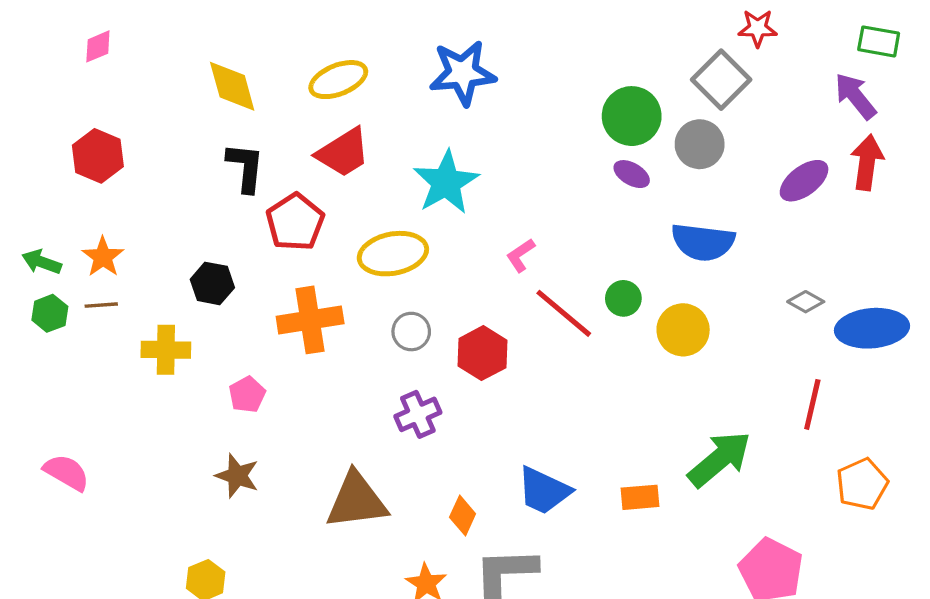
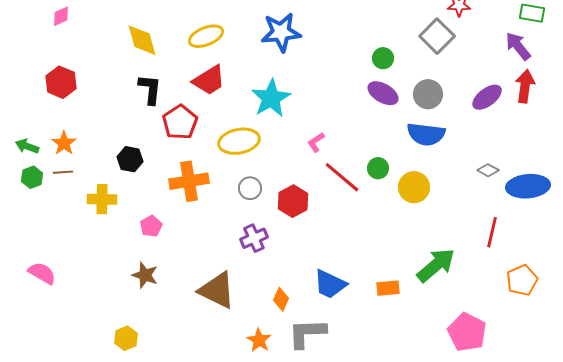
green circle: (632, 116) -> (383, 58), size x0.6
gray circle: (700, 144) -> (428, 94), moved
purple ellipse: (632, 174) -> (383, 93), size x1.4
brown triangle: (356, 501) -> (217, 290), turned 33

